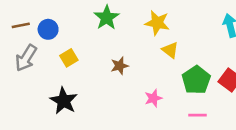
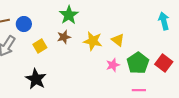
yellow star: (157, 23) -> (93, 41), moved
brown star: (120, 66) -> (64, 37), moved
pink star: (153, 98) -> (113, 65), moved

